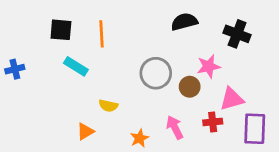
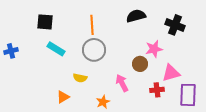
orange line: (102, 34) -> (92, 25), moved
gray circle: (156, 73) -> (94, 50), moved
pink arrow: (175, 127) -> (122, 83), moved

